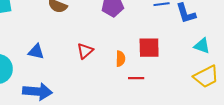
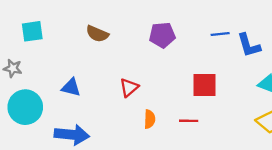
orange semicircle: (120, 59) -> (150, 119), moved

